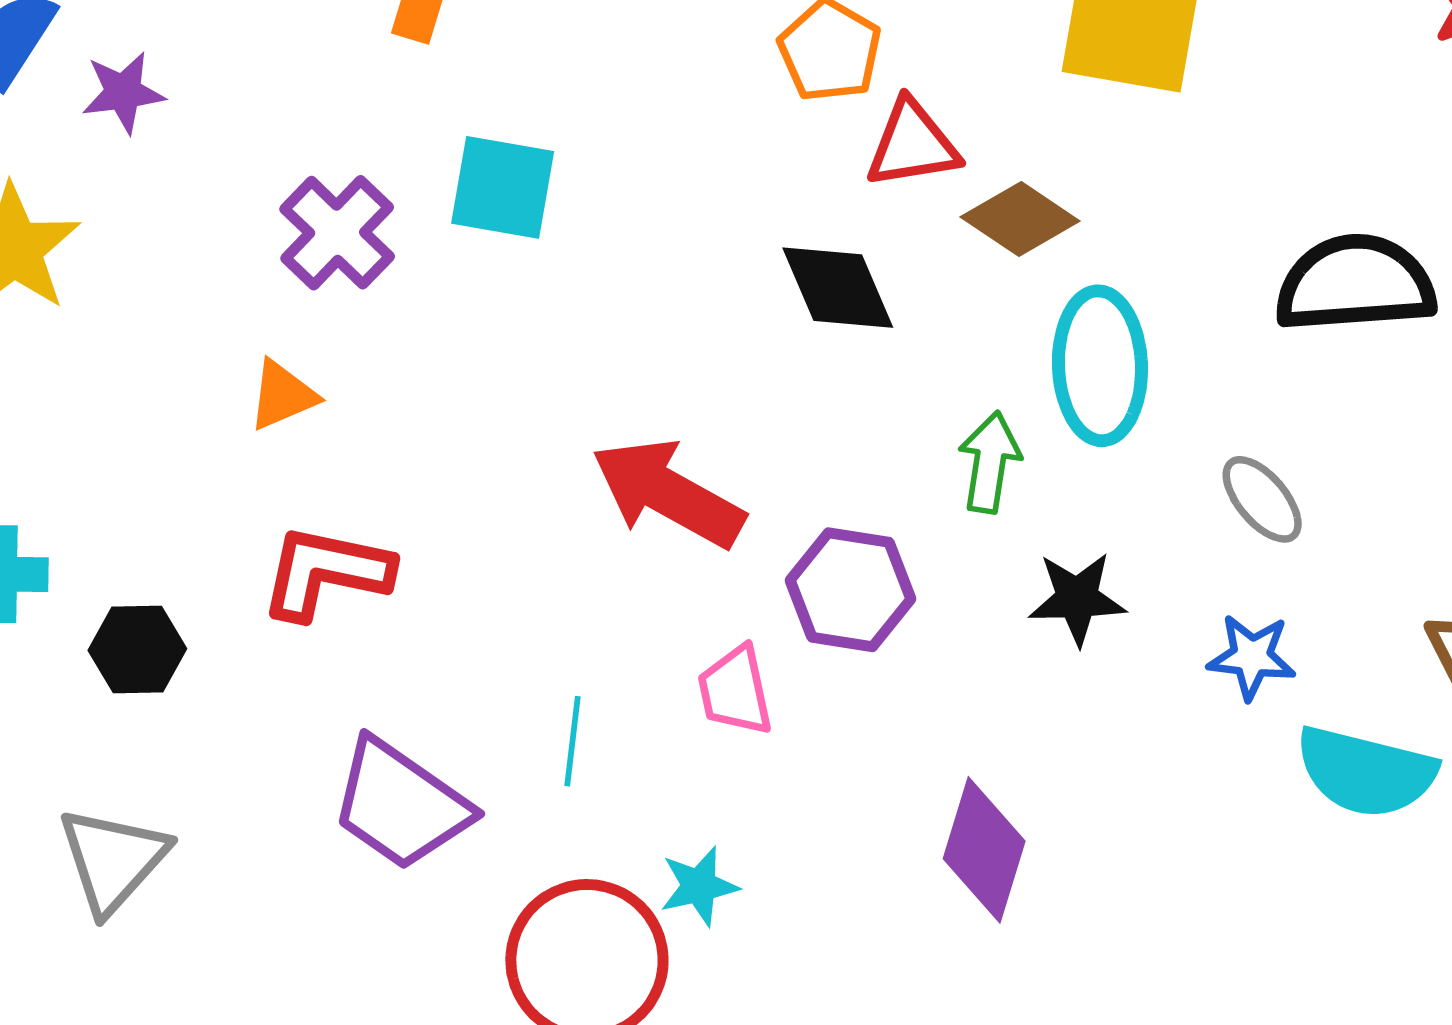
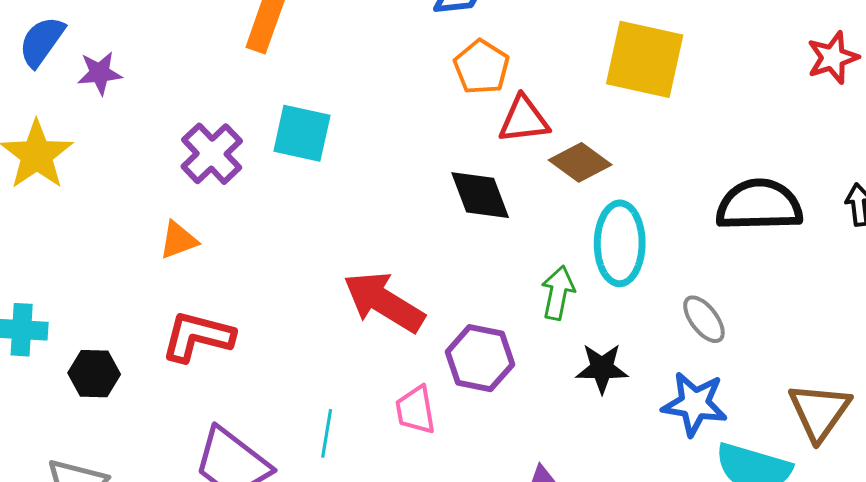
blue star: (1252, 657) -> (695, 404), size x1.4

